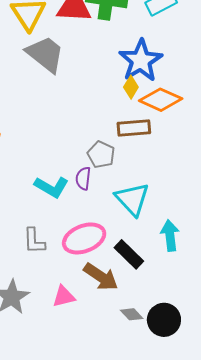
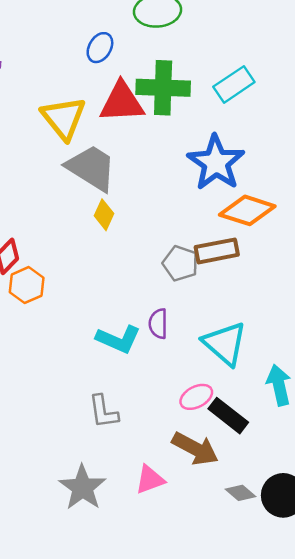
yellow diamond: (131, 87) -> (104, 215), moved
gray pentagon: (101, 155) -> (180, 263), moved
pink ellipse: (84, 238) -> (196, 397), moved, size x0.6

